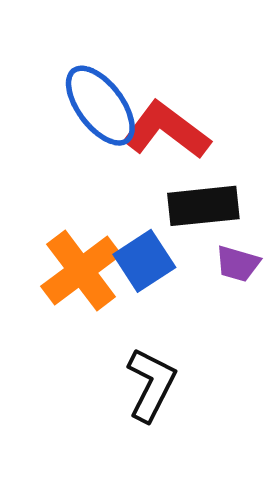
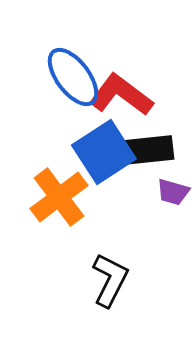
blue square: (144, 261) -> (104, 152), moved, size x1.4

